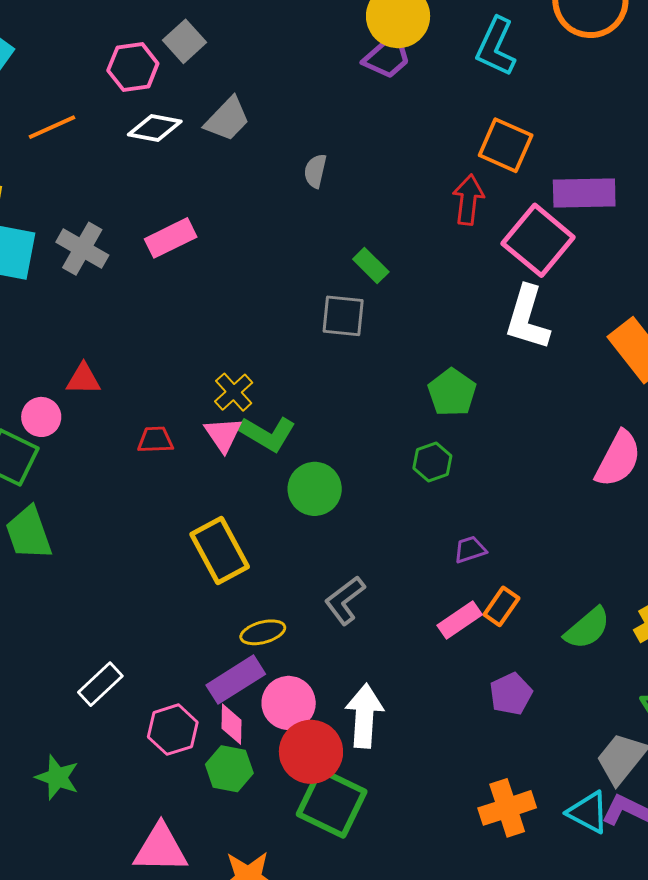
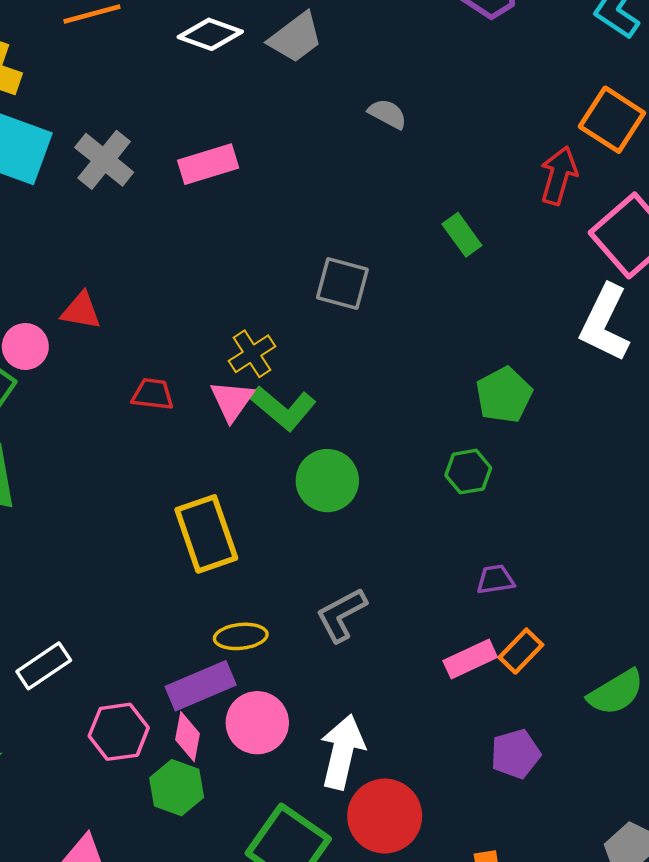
gray semicircle: (315, 171) -> (388, 114), turned 96
green rectangle: (371, 266) -> (462, 235), moved
gray square: (343, 316) -> (342, 284), moved
red circle: (311, 752) -> (385, 816), moved

